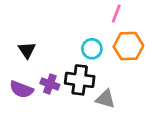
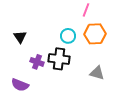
purple semicircle: (21, 89) -> (20, 85), moved
gray triangle: (105, 99) -> (97, 73), moved

